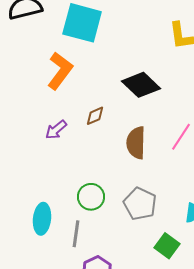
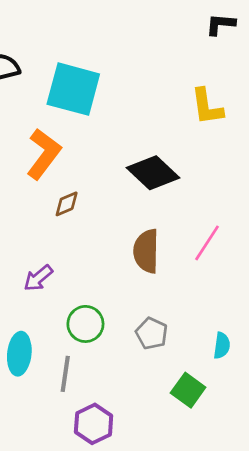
brown diamond: (95, 116) -> (67, 204), moved
purple arrow: (56, 130) -> (38, 278), moved
gray pentagon: (140, 204) -> (152, 333), size x0.7

